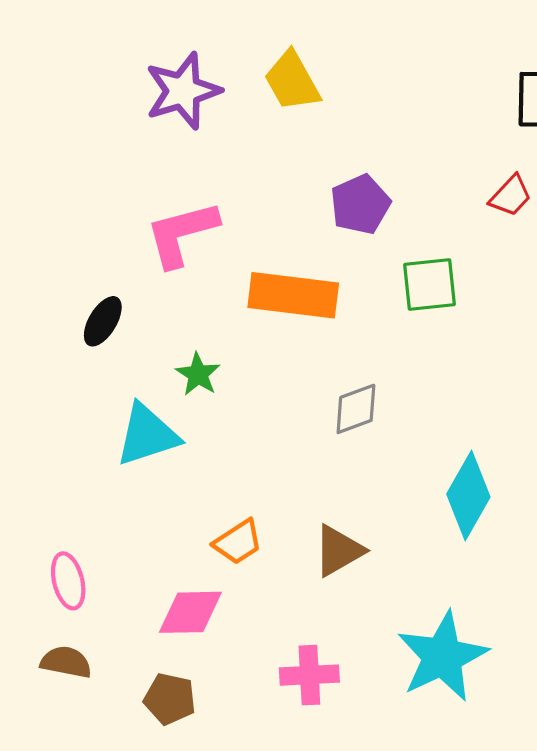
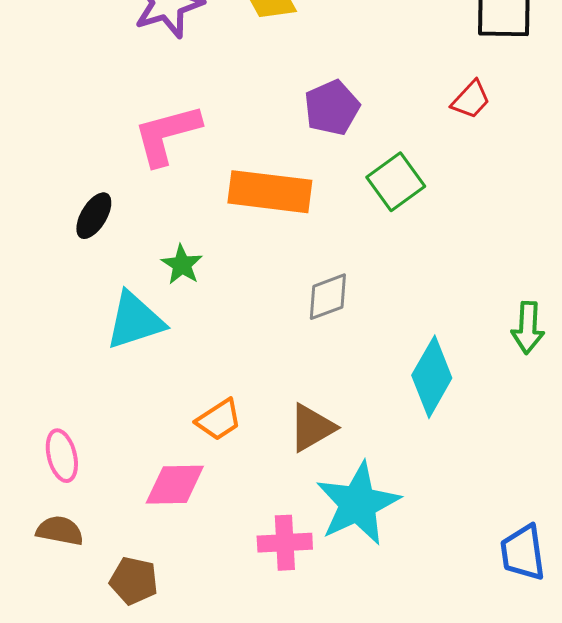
green square: (429, 285) -> (396, 182), turned -30
cyan star: (442, 657) -> (358, 504), moved
brown pentagon: (170, 699) -> (134, 581), moved

